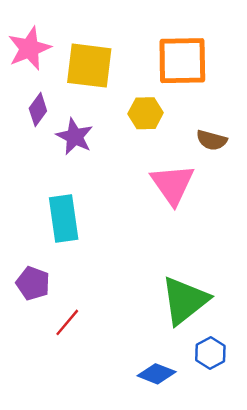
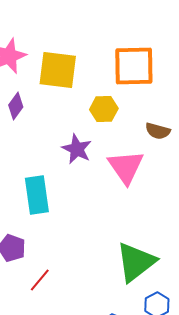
purple star: (75, 137) -> (77, 149), moved

